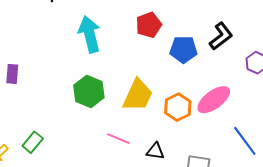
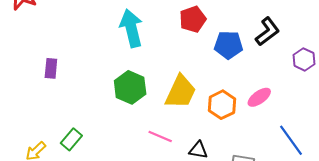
pink ellipse: (214, 100) -> (259, 97), size x0.7

